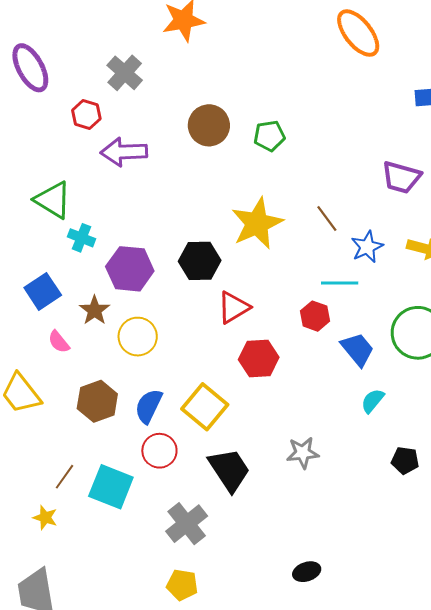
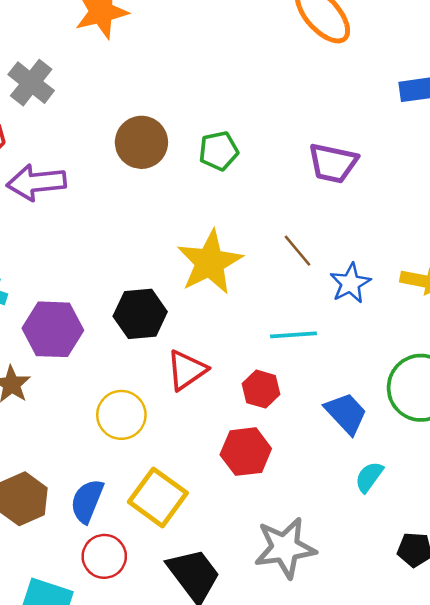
purple trapezoid: (401, 177) -> (333, 163), moved
cyan line: (340, 283) -> (293, 335), moved
red hexagon: (315, 316) -> (261, 389), moved
yellow circle: (138, 337) -> (121, 415), moved
red hexagon: (259, 358) -> (246, 452), moved
gray star: (303, 453) -> (285, 548), size x1.5

